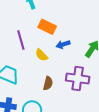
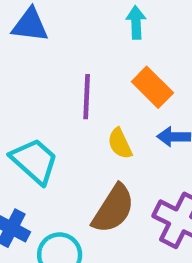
brown semicircle: (48, 83) -> (113, 209), size x1.6

